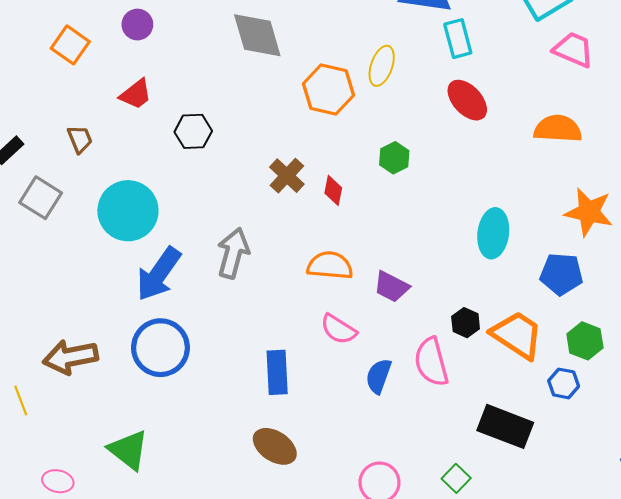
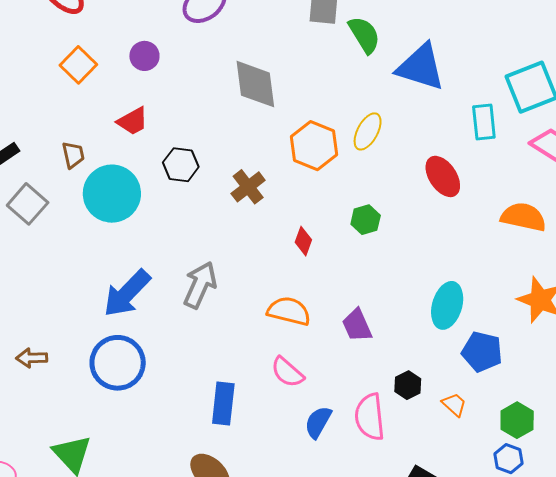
cyan rectangle: (458, 39) -> (484, 122), moved
brown cross: (287, 176) -> (248, 187), moved
cyan circle: (128, 211) -> (112, 194), moved
blue pentagon: (561, 274) -> (482, 352), moved
purple trapezoid: (391, 287) -> (357, 325), moved, turned 30
orange trapezoid: (517, 335) -> (454, 404), size x0.5
brown arrow: (70, 357) -> (32, 358), size x0.6
blue hexagon: (564, 383) -> (509, 459), moved

